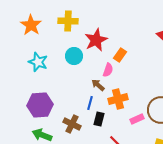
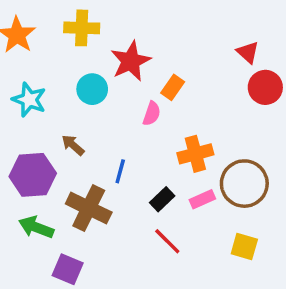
brown arrow: (98, 85) -> (73, 145), moved
orange cross: (118, 99) -> (195, 154), moved
black rectangle: (99, 119) -> (162, 199), moved, turned 32
brown cross: (72, 124) -> (89, 208), size x1.4

